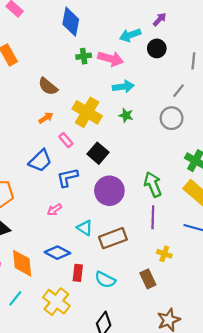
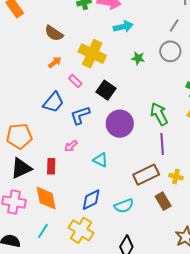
green star: (126, 115) -> (138, 58), moved
brown rectangle: (113, 238) -> (146, 175), moved
blue diamond: (57, 253) -> (91, 200), moved, turned -50
red rectangle: (78, 273) -> (51, 166), moved
cyan semicircle: (105, 280) -> (124, 206), turned -42

